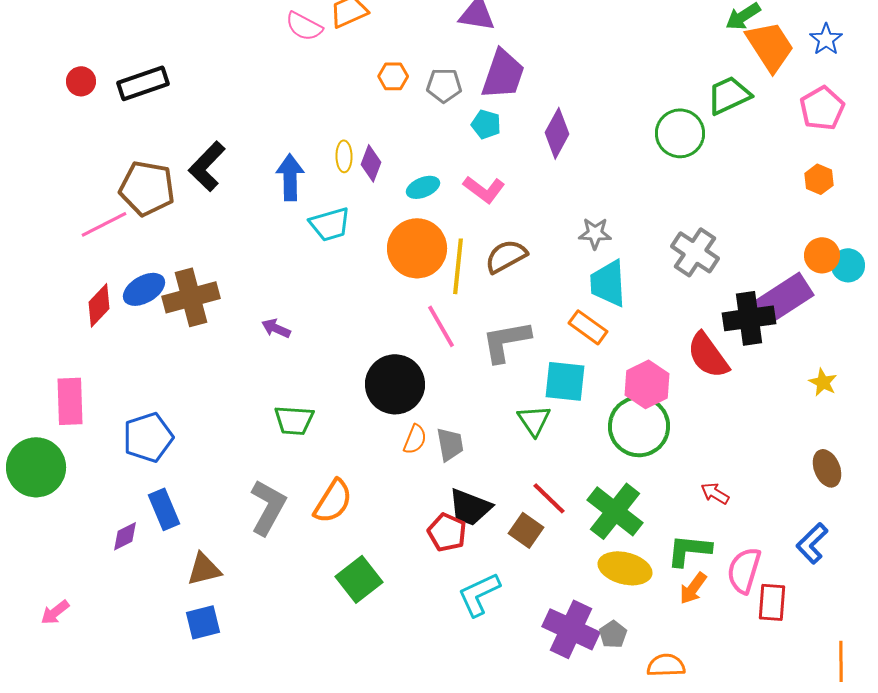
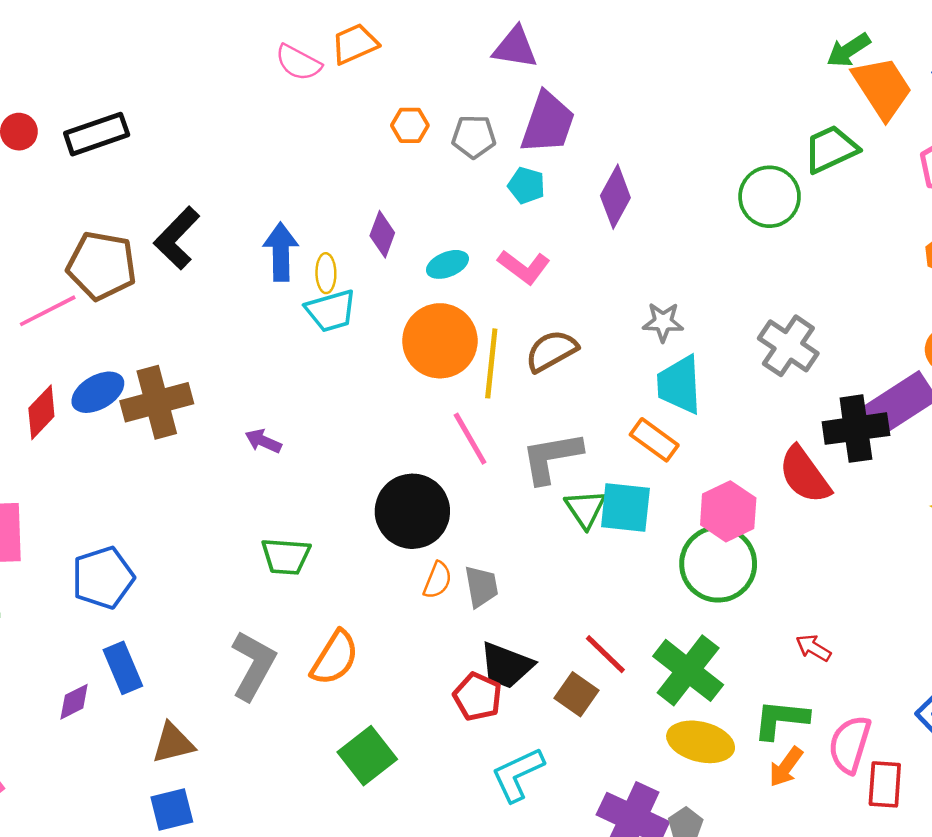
yellow ellipse: (344, 156) -> (326, 273), moved
green triangle: (534, 420) -> (585, 509), moved

